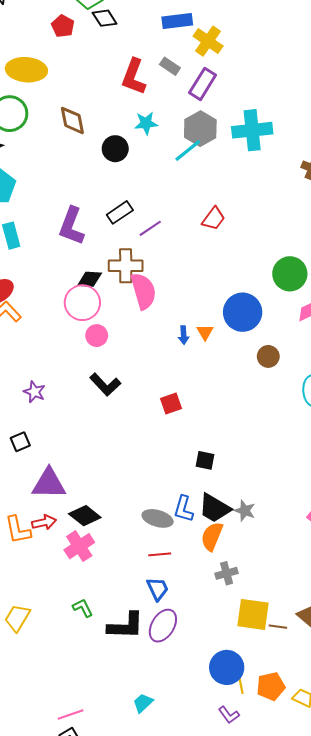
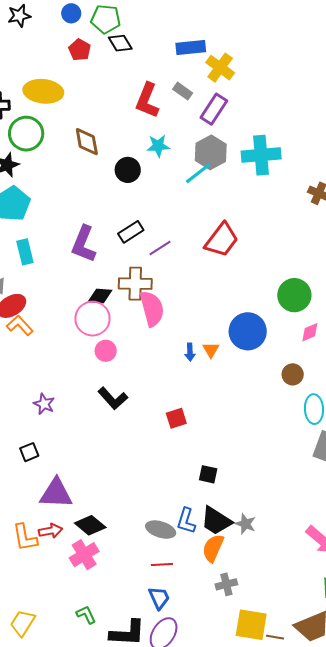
red trapezoid: (214, 219) -> (222, 240), size x1.5
brown circle: (268, 356) -> (293, 374), moved

